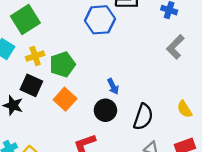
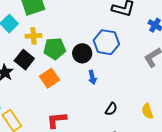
blue hexagon: (100, 20) -> (106, 42), moved
black circle: (105, 110) -> (82, 53), moved
black semicircle: (143, 117) -> (111, 109), size x0.6

